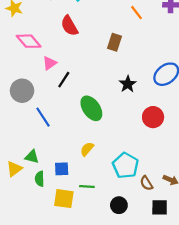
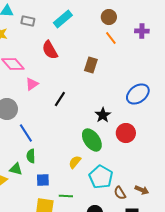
black line: (64, 80) -> (60, 99), moved
black star: (128, 84) -> (103, 115), moved
green ellipse: (91, 108) -> (92, 140), moved
yellow semicircle: (87, 149) -> (75, 162), moved
green semicircle: (40, 179) -> (31, 156), moved

